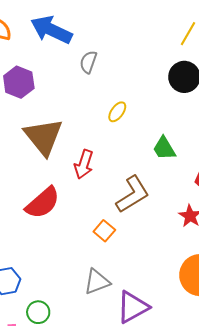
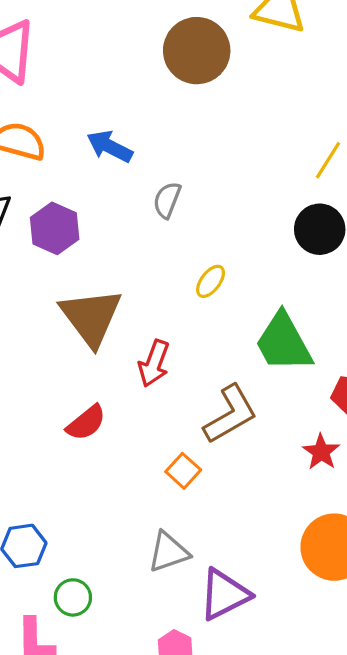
blue arrow: (51, 30) -> (110, 147), size x0.7
green trapezoid: (164, 148) -> (284, 342), size x1.6
red semicircle: (43, 203) -> (86, 423), size x0.7

